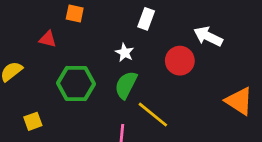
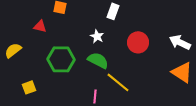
white arrow: (208, 36) -> (180, 42), moved
green semicircle: (126, 85) -> (98, 60), turned 90

